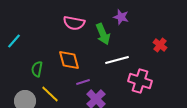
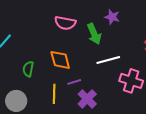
yellow line: (50, 94) -> (54, 94), moved, turned 48

